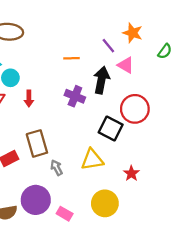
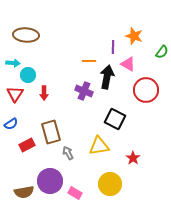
purple line: (108, 46) -> (113, 47), turned 40
orange line: (71, 58) -> (89, 61), moved
red circle: (135, 109) -> (146, 90), moved

